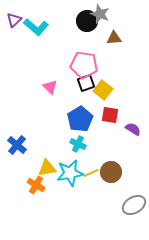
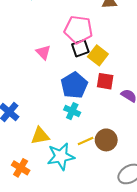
cyan star: (70, 173) -> (61, 156), moved
orange cross: (36, 185) -> (21, 168), moved

